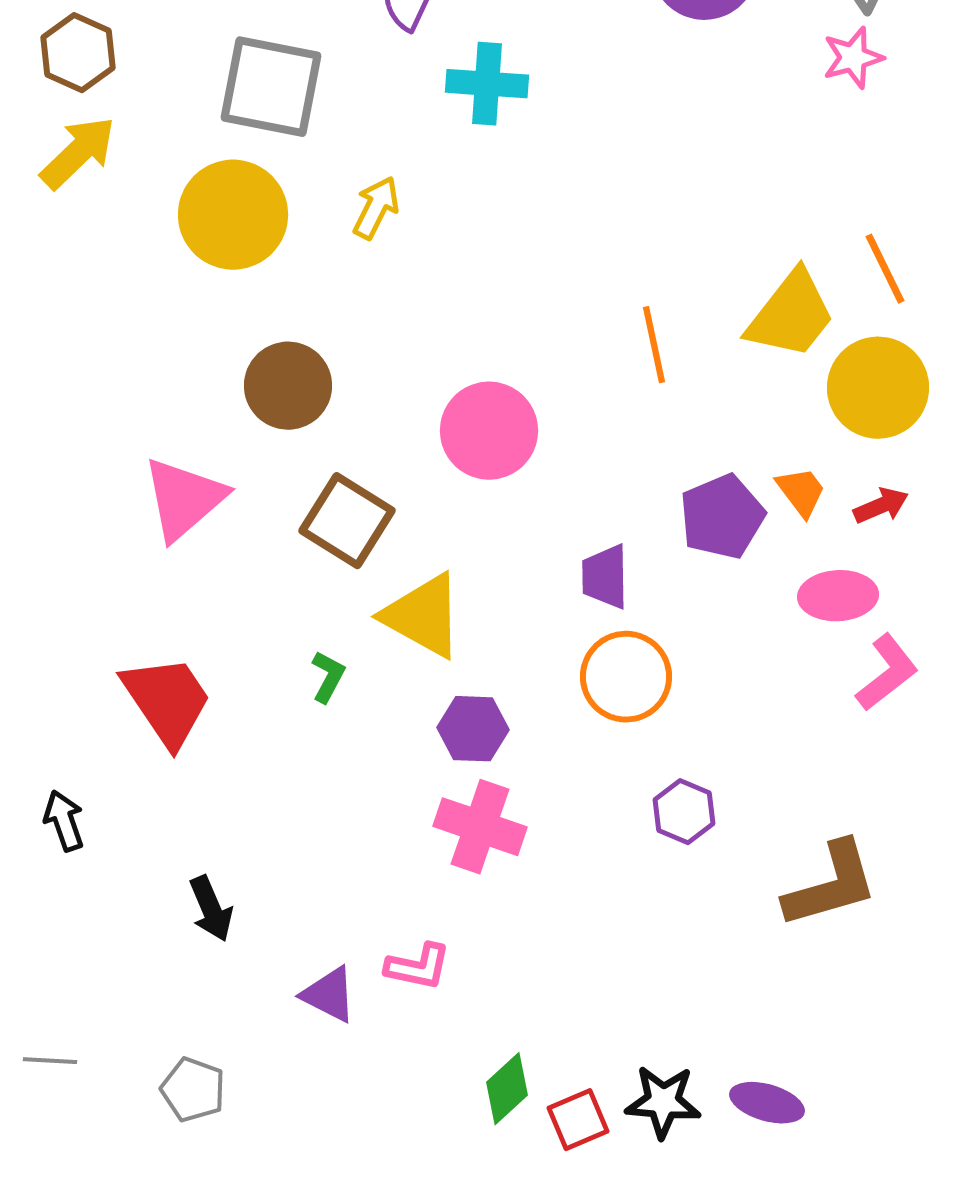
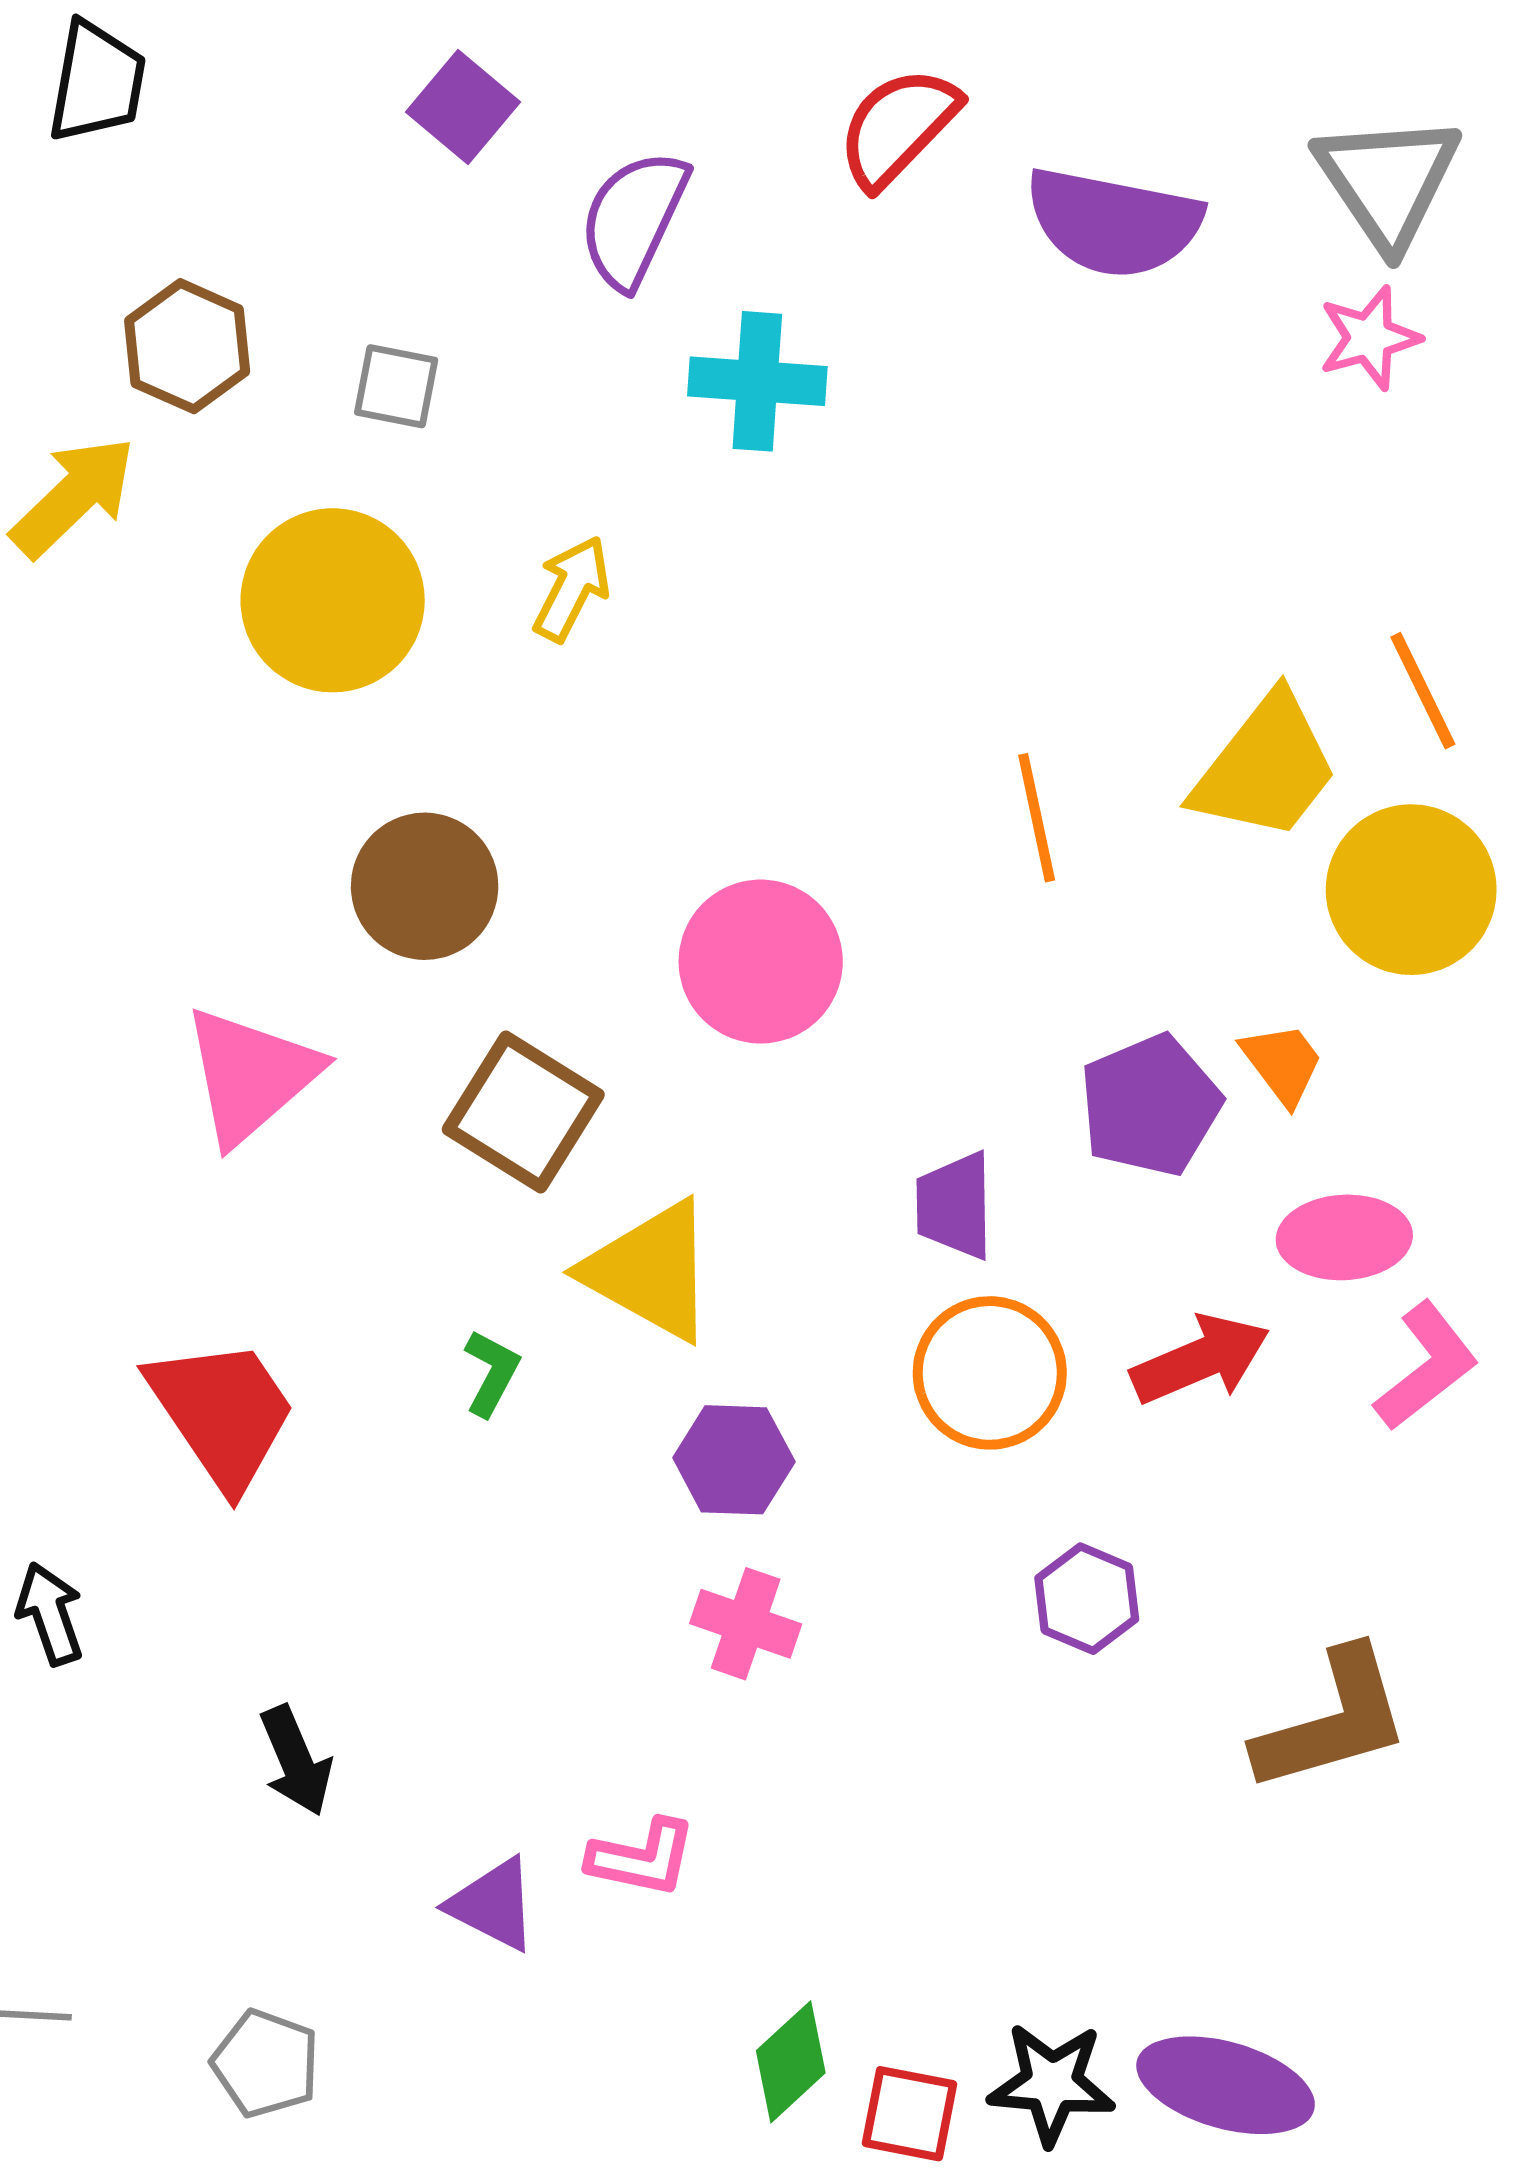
brown hexagon: (78, 53) -> (187, 346), moved
gray square: (271, 87) -> (396, 386), size x0.5
red arrow: (881, 506) -> (1200, 1360), moved, size x1.5
pink cross: (480, 827) -> (746, 1624), size x0.7
purple ellipse: (767, 1103) -> (1226, 2085), size x1.4
red square: (578, 1120) -> (910, 2114), turned 34

